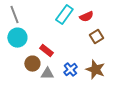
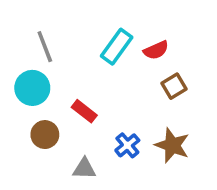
gray line: (14, 15) -> (45, 47), moved
brown circle: (32, 64) -> (45, 135), moved
gray triangle: (47, 74) -> (84, 169), moved

